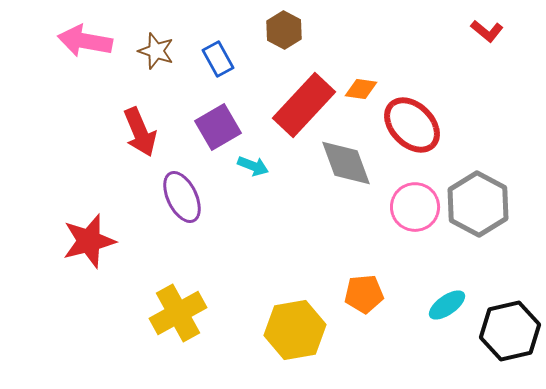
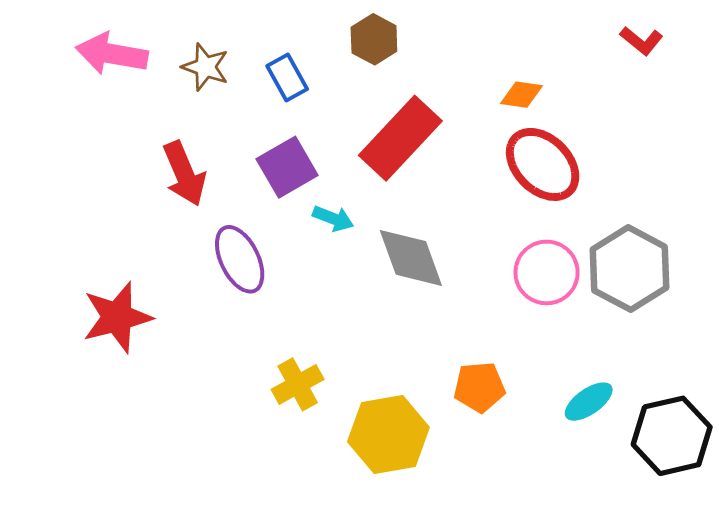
orange diamond: (361, 89) -> (522, 95), moved
gray diamond: (346, 163) -> (411, 258), moved
yellow cross: (178, 313) -> (298, 384), moved, size x0.7

